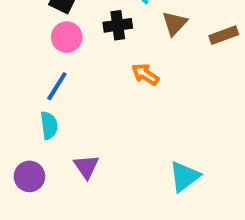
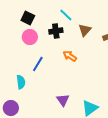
blue line: (57, 86) -> (38, 64), moved
purple triangle: (86, 167) -> (63, 100), moved

